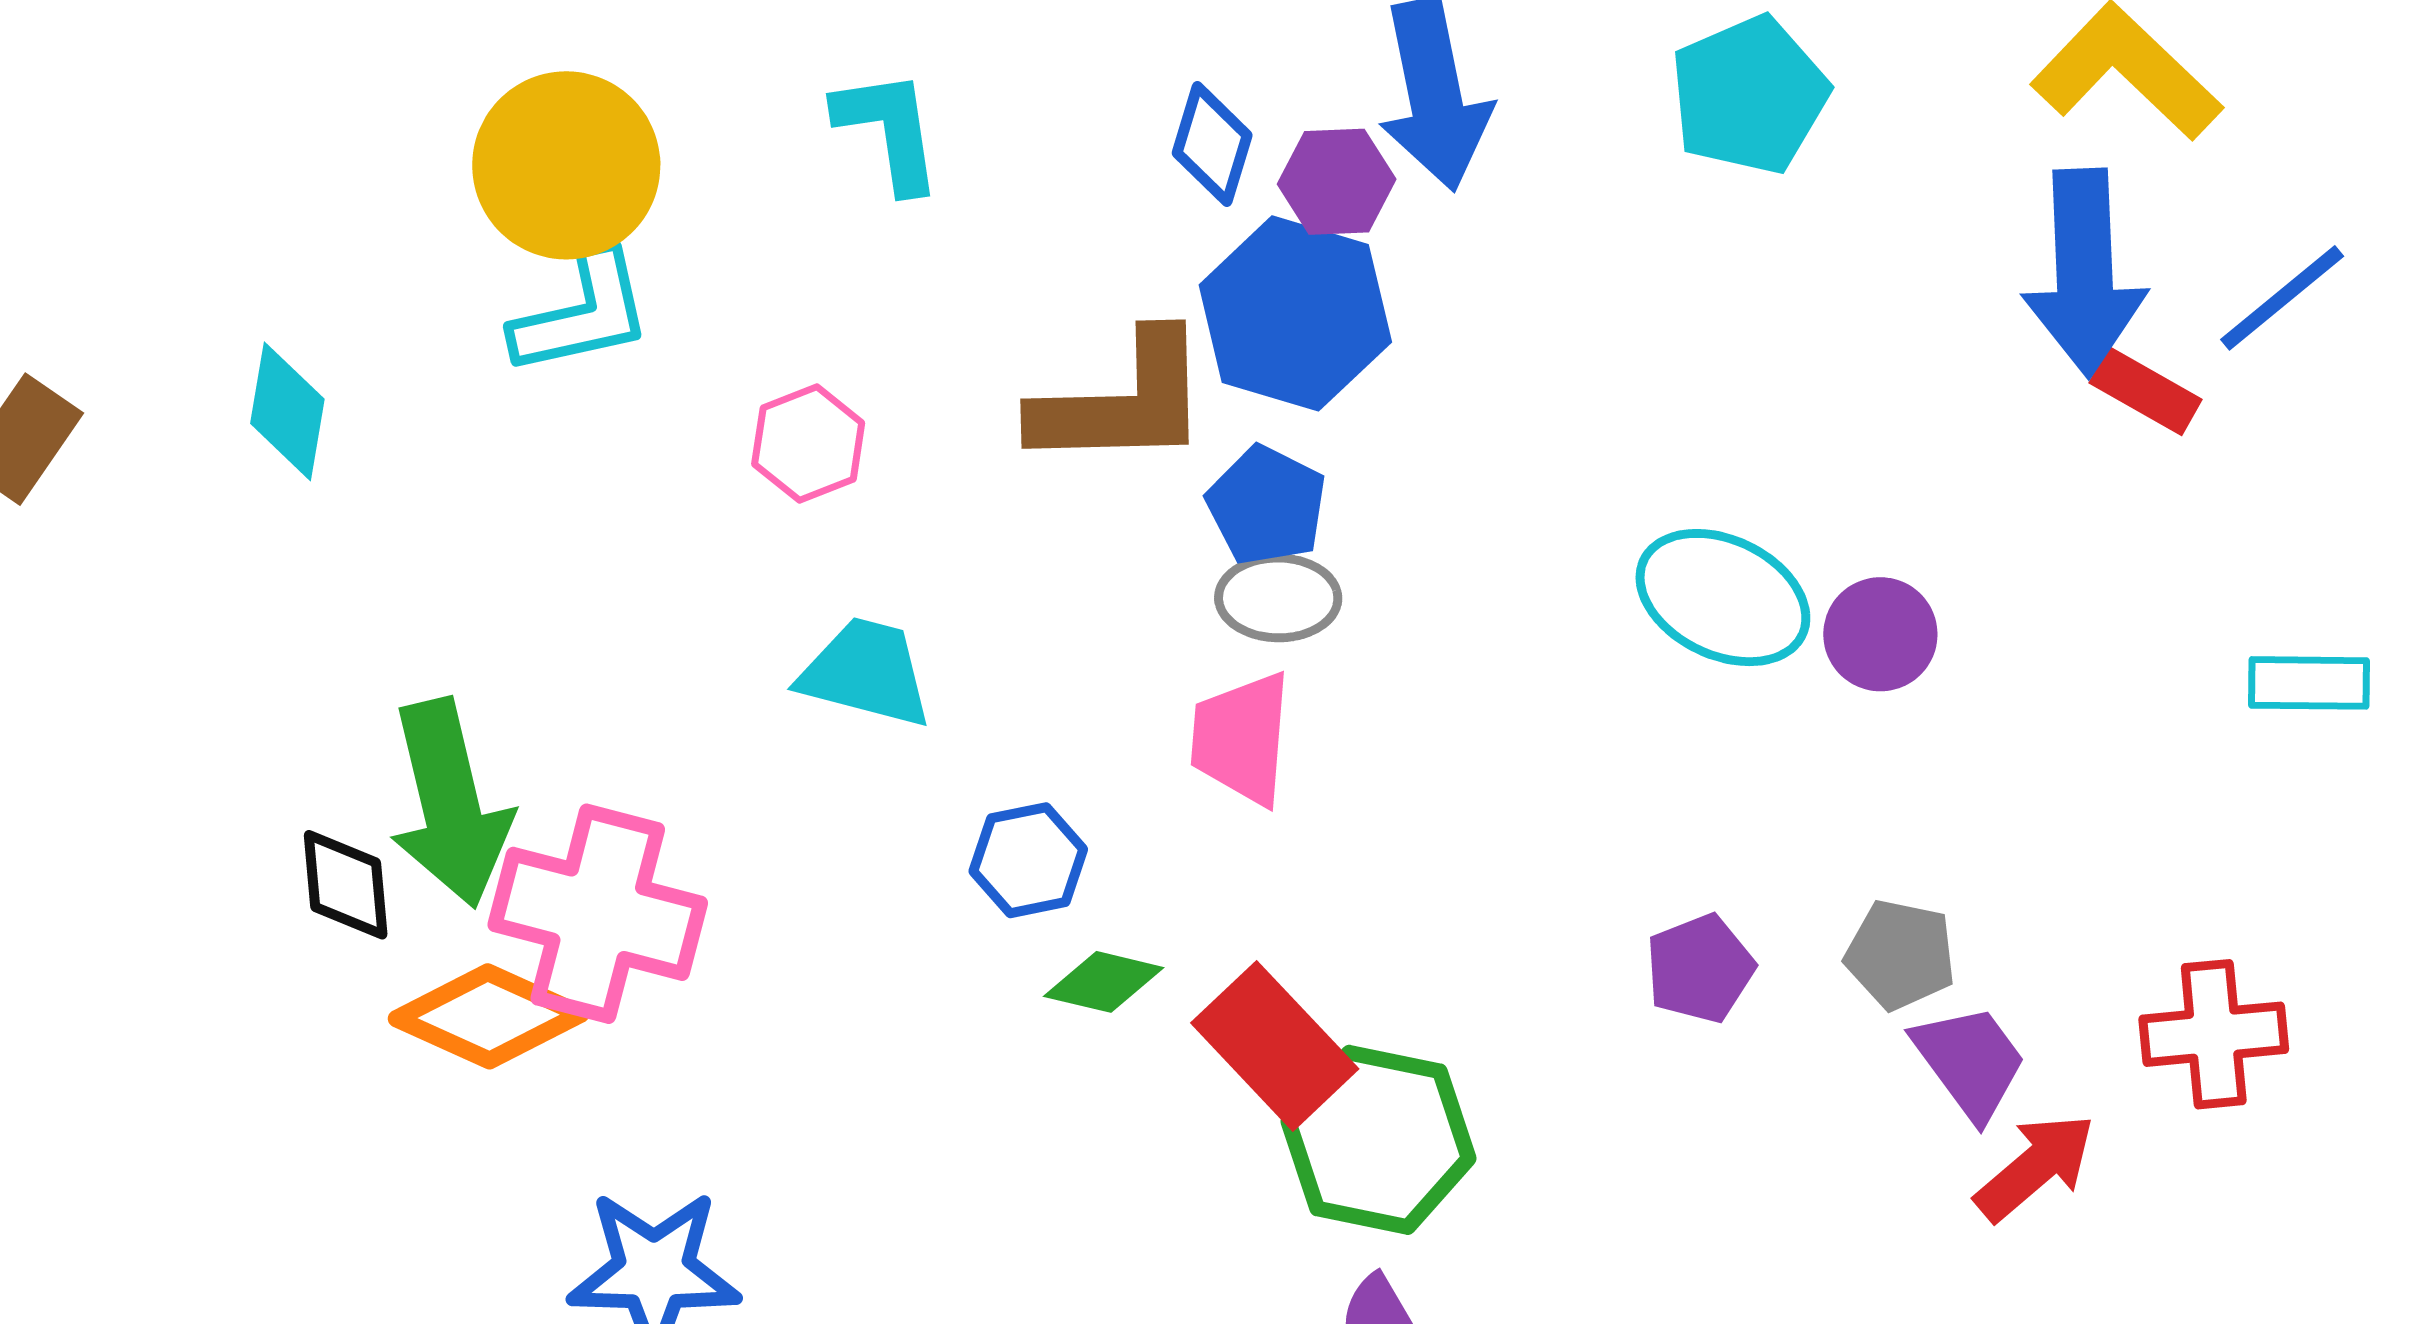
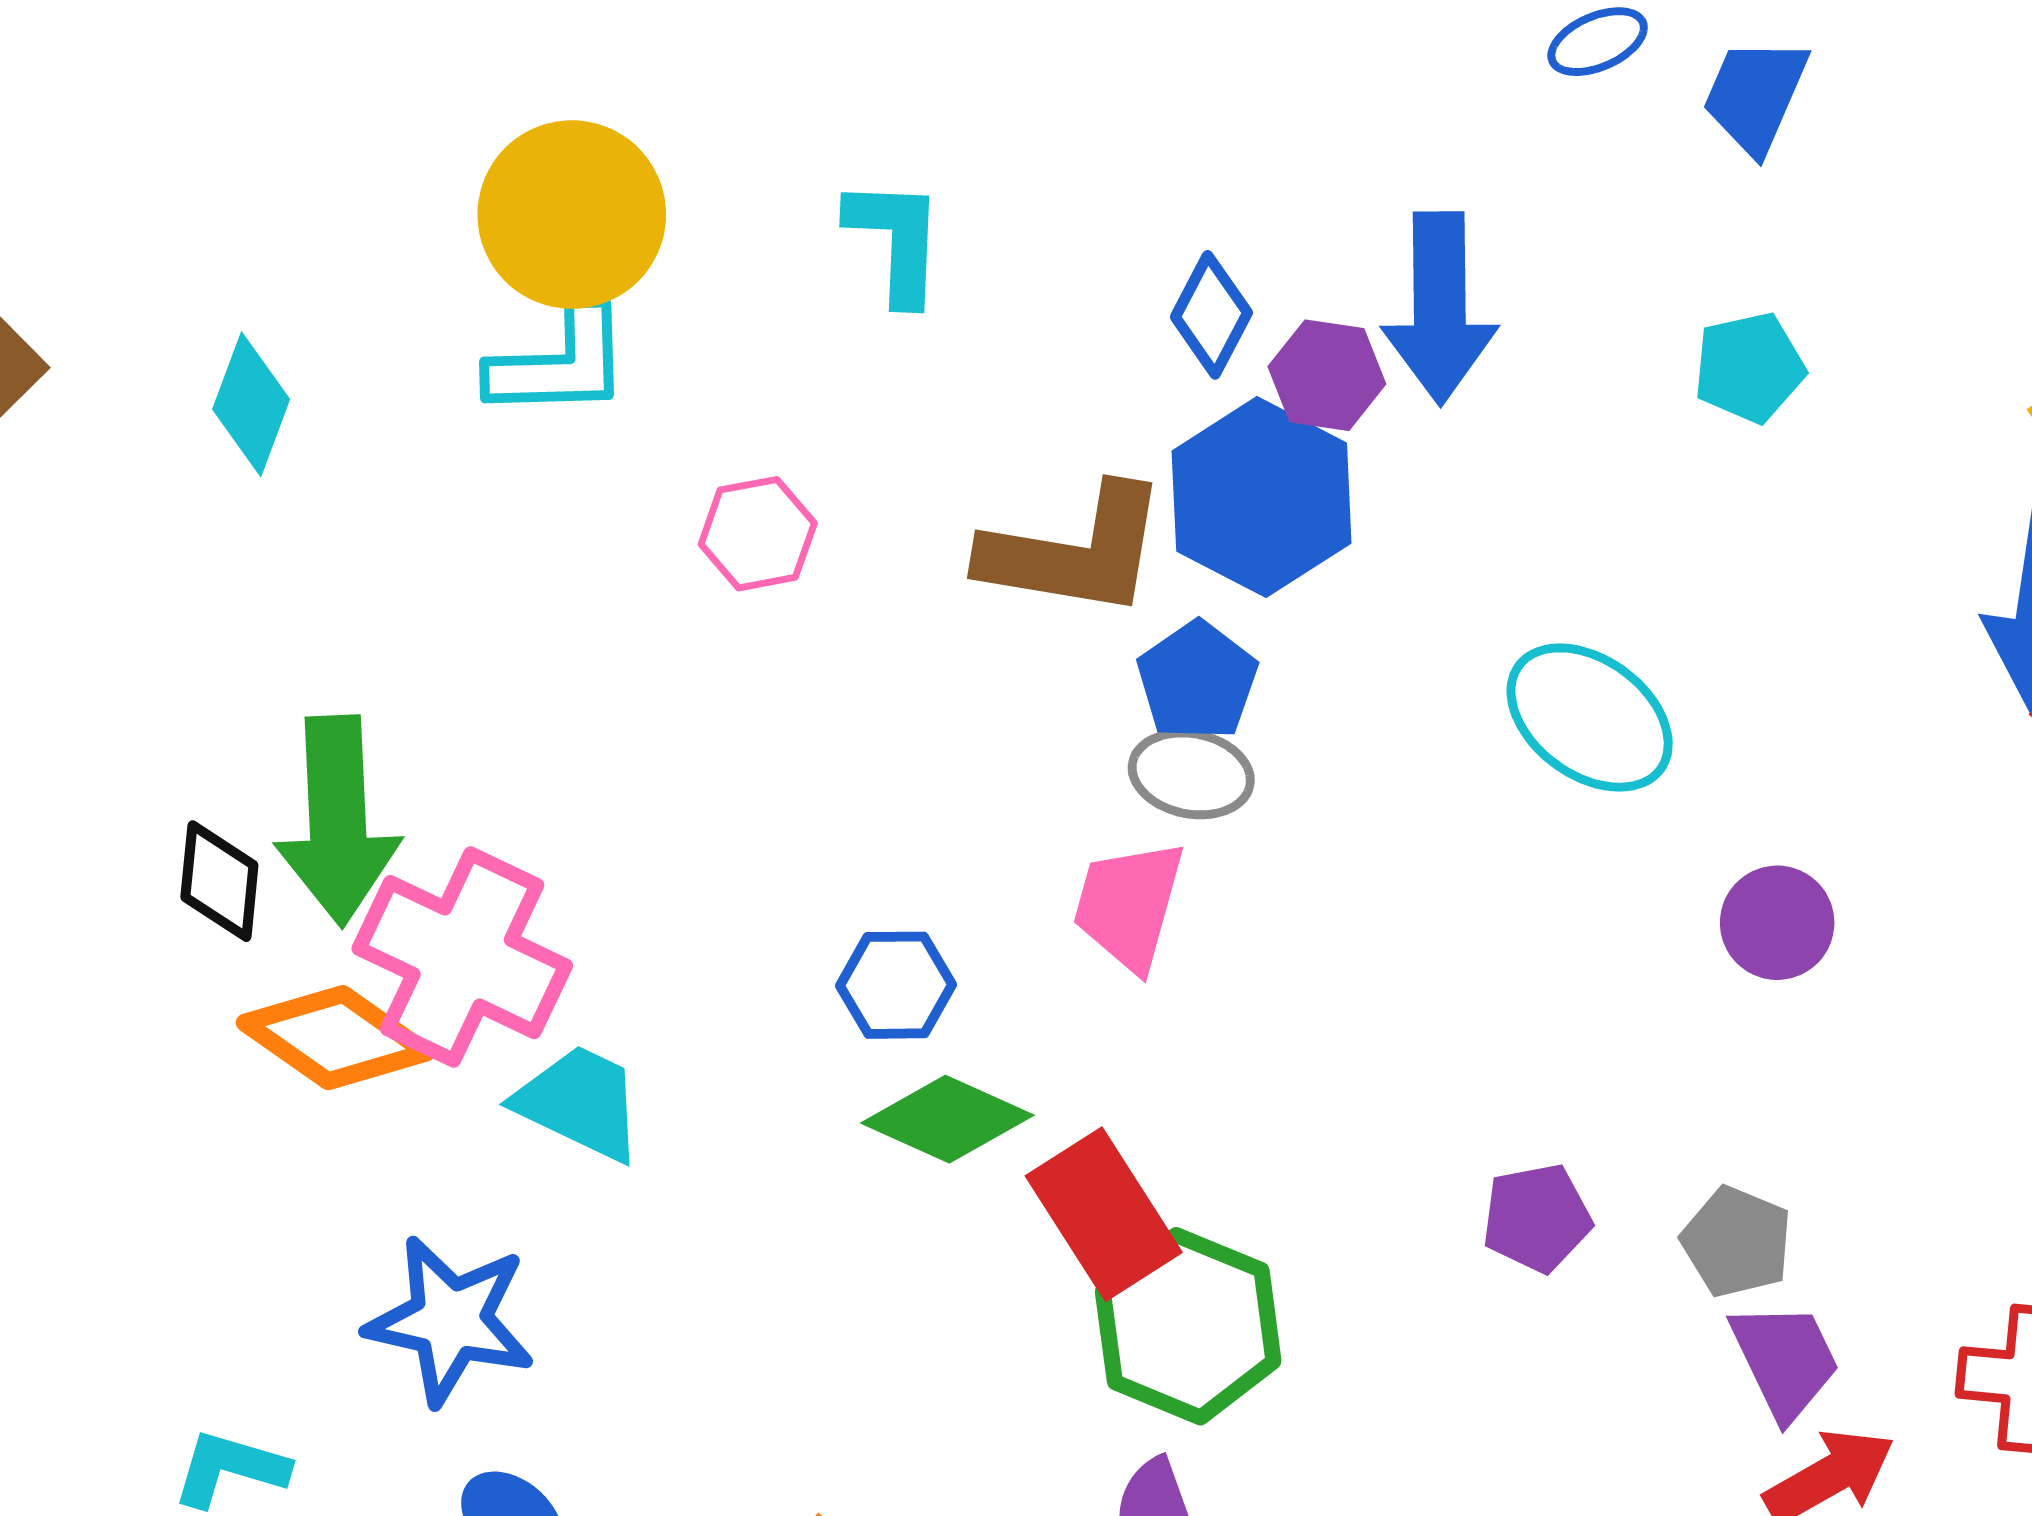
cyan pentagon: (1749, 95) -> (1749, 367), size x0.7
cyan ellipse: (1723, 598) -> (1590, 718), moved
cyan trapezoid: (866, 672) -> (580, 1103), moved
green diamond: (1104, 982) -> (947, 1119), size x1.4

